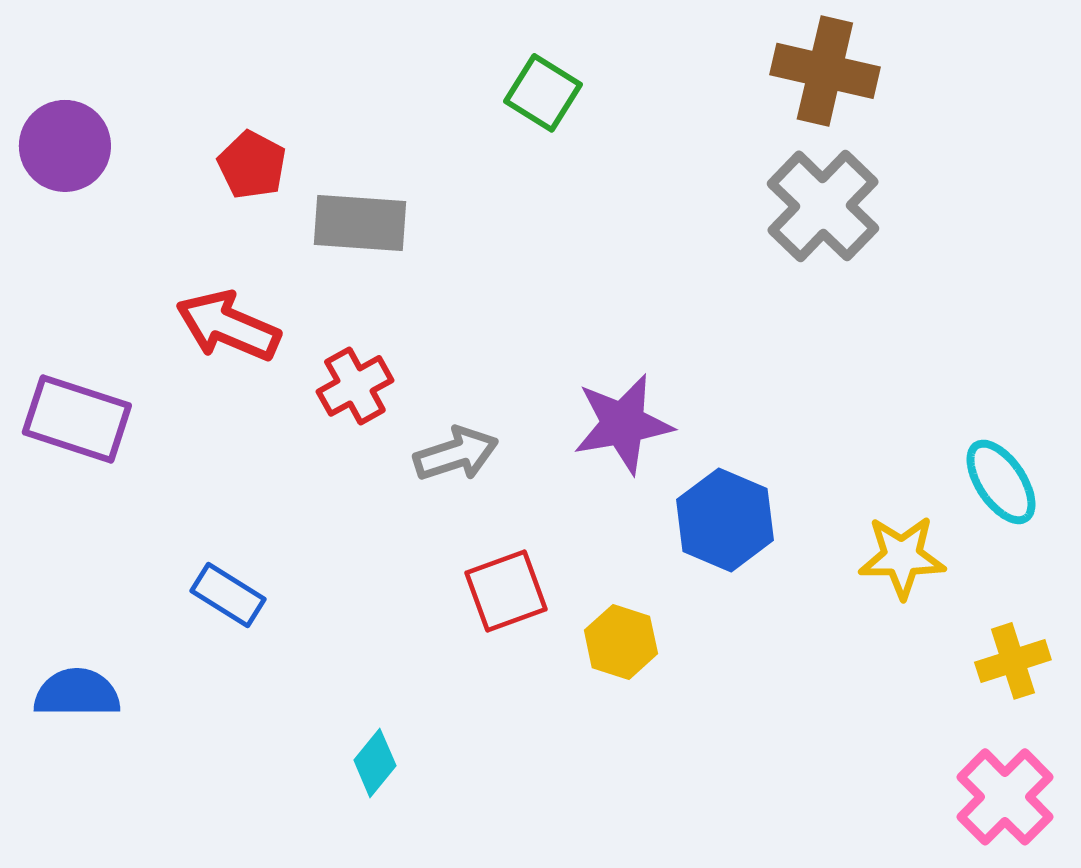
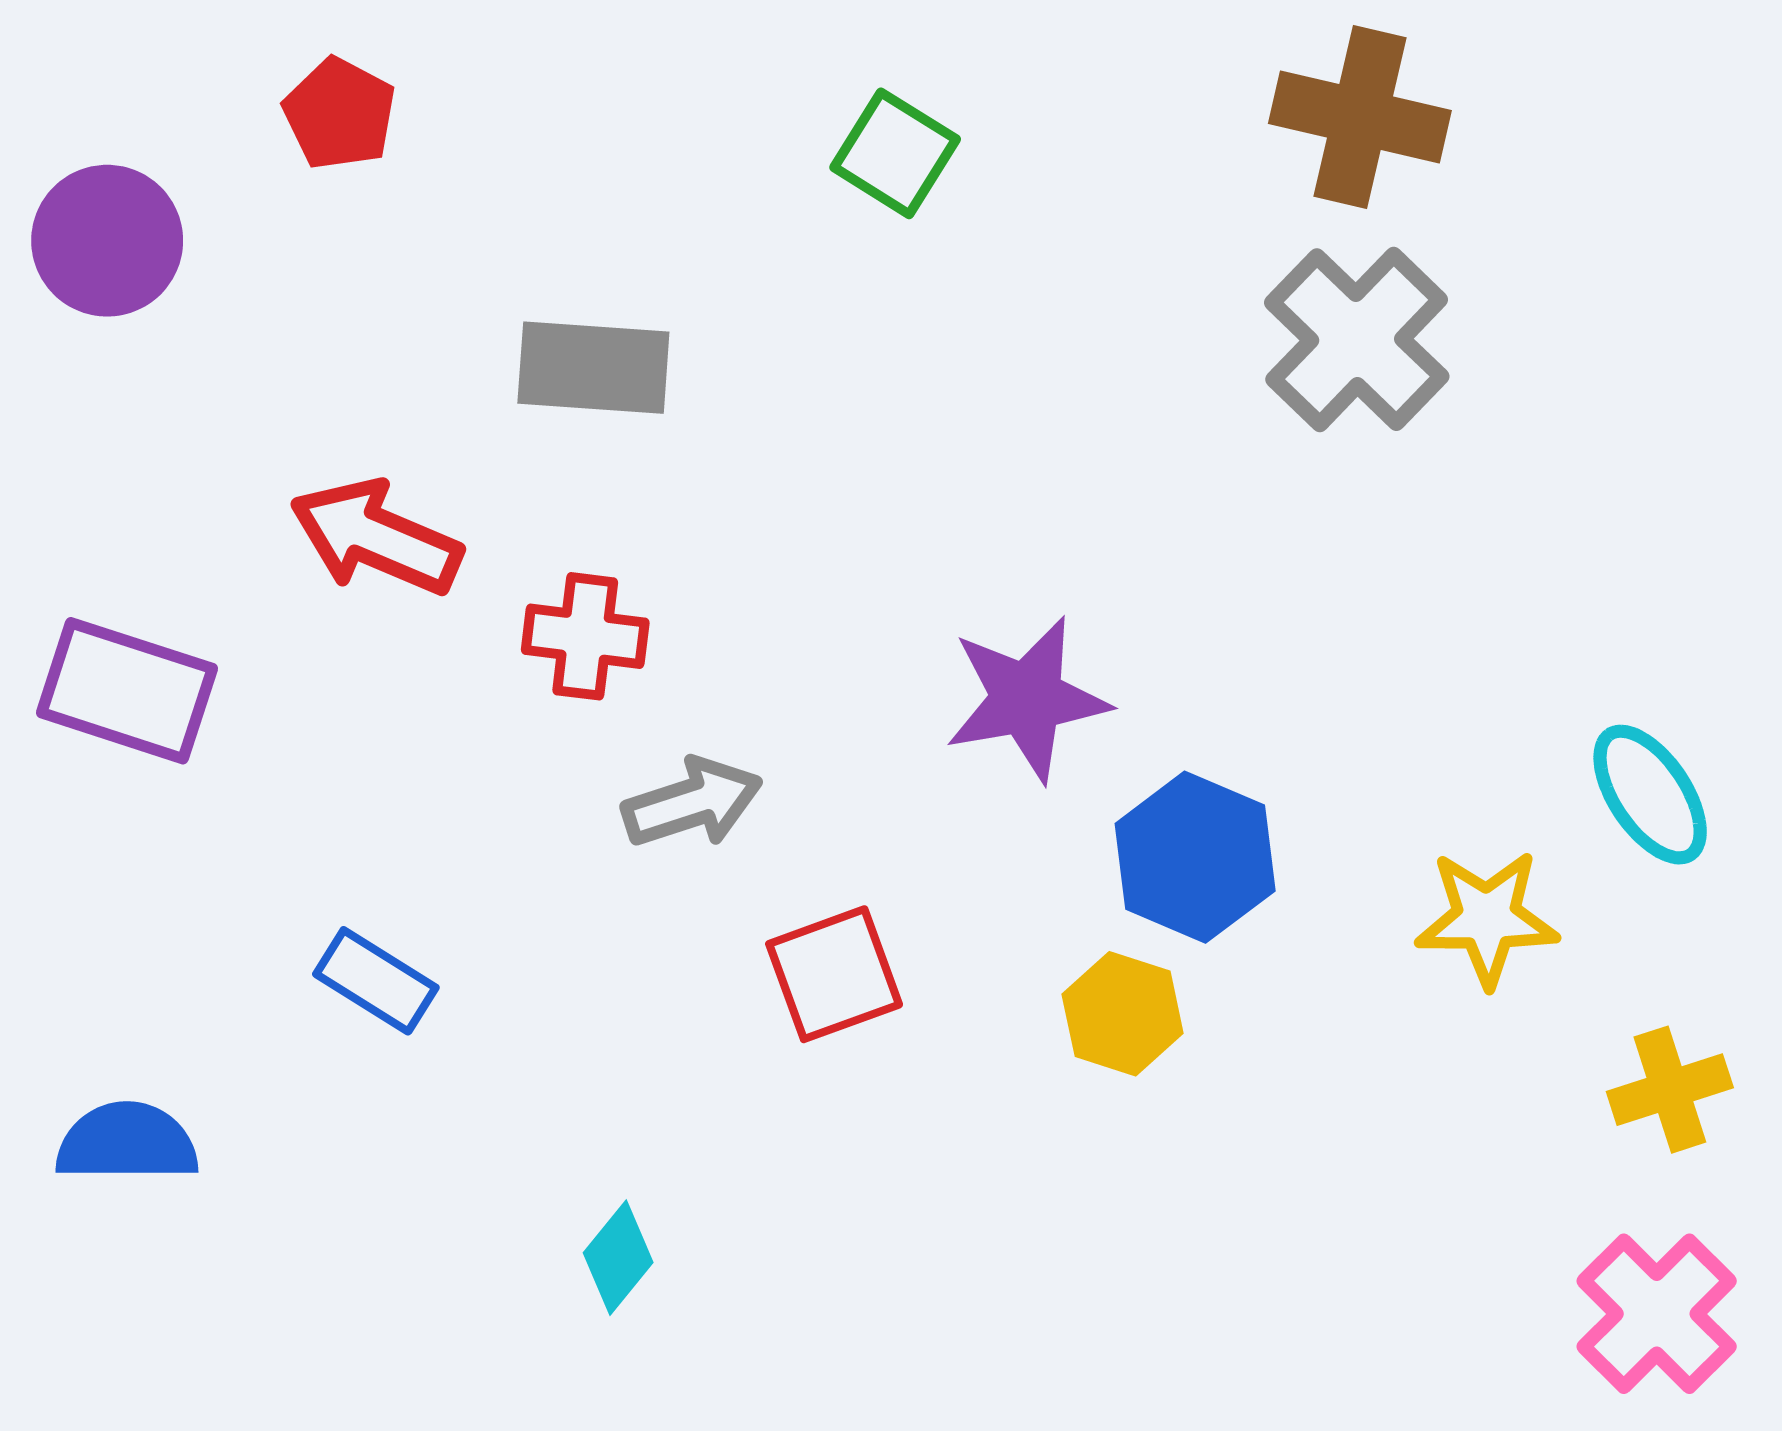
red pentagon: (252, 165) -> (340, 114), moved
red cross: (355, 386) -> (585, 636), turned 36
gray arrow: (456, 454) -> (692, 803), moved
yellow hexagon: (621, 642) -> (1123, 1014), moved

